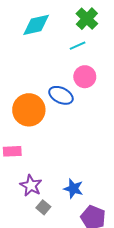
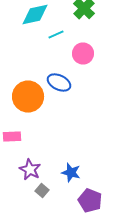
cyan line: (78, 46) -> (56, 34), moved
pink circle: (85, 77) -> (83, 54), moved

